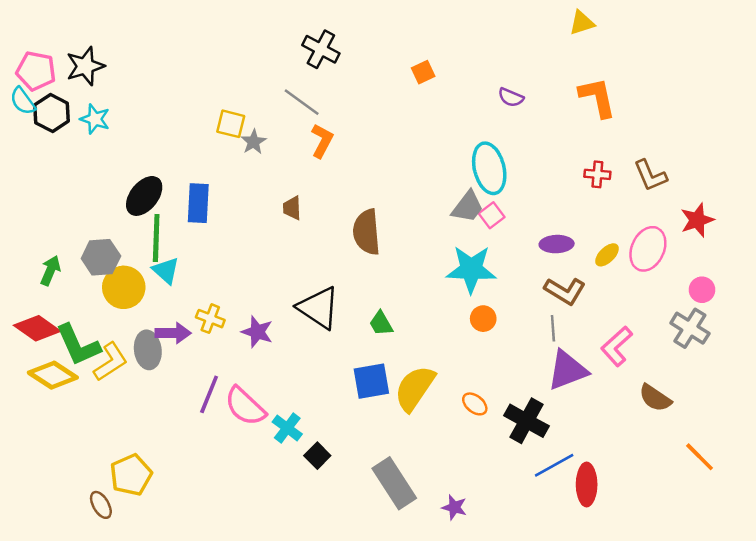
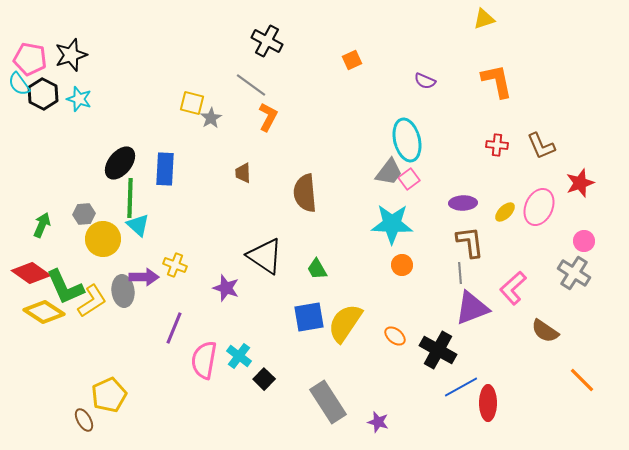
gray hexagon: (101, 257) -> (84, 214), size x0.7
brown L-shape: (565, 291) -> (470, 242), turned -128
purple star: (257, 332) -> (226, 288), moved
pink semicircle: (245, 406) -> (204, 360), moved, turned 57

